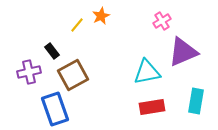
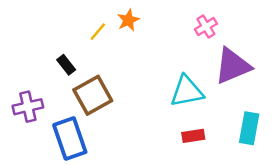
purple cross: (29, 72) -> (28, 107), moved
red rectangle: (152, 107) -> (193, 136), size x0.7

